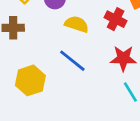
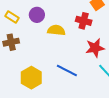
blue line: (72, 61) -> (67, 70), moved

